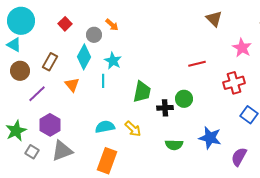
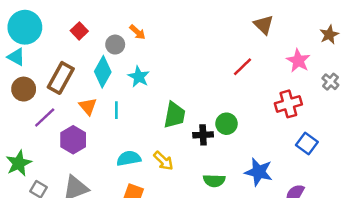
brown rectangle: (50, 62) -> (61, 78), size x1.4
red line: (197, 64) -> (243, 67), moved, turned -30
cyan line: (103, 81) -> (116, 110), moved
purple hexagon: (50, 125) -> (73, 140), moved

